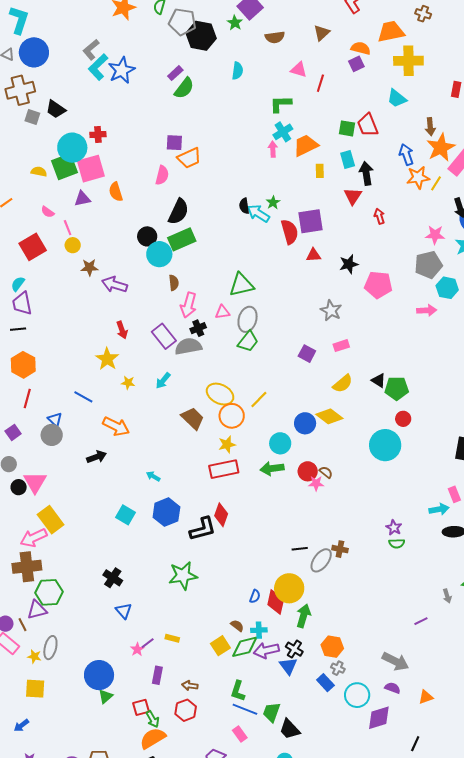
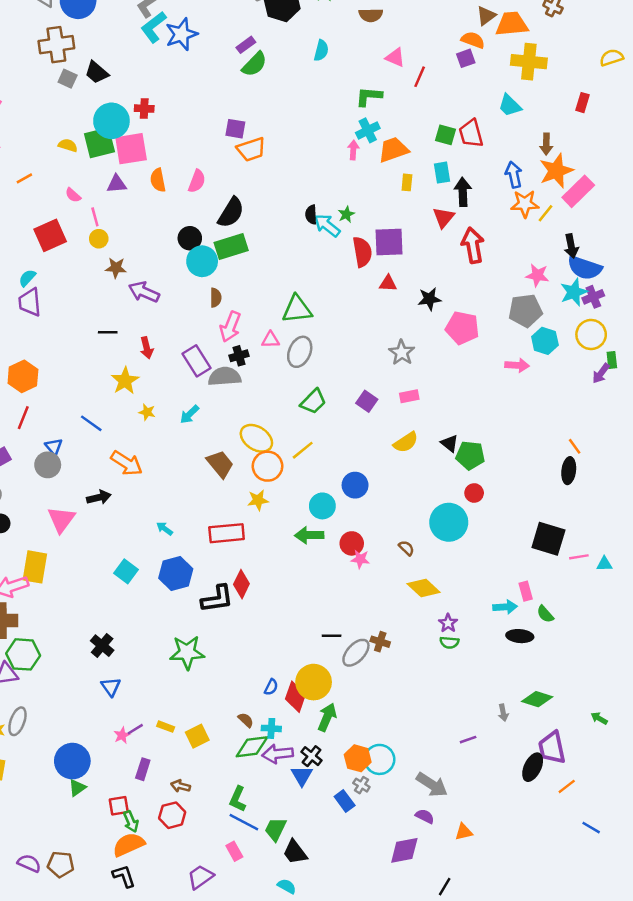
brown triangle: (322, 33) -> (486, 16), moved
pink semicircle: (162, 175) -> (197, 181), moved
red arrow: (379, 216) -> (473, 245), size x1.8
black line: (18, 329) -> (108, 332), moved
green trapezoid: (248, 341) -> (313, 402), moved
yellow diamond: (329, 416) -> (424, 588), moved
red rectangle: (224, 469) -> (227, 533), moved
brown semicircle: (326, 472) -> (406, 548), moved
pink triangle: (35, 482) -> (61, 519), moved
yellow rectangle: (51, 520) -> (35, 567), turned 40
yellow square: (220, 646) -> (197, 736), moved
cyan circle: (357, 695) -> (380, 759), moved

